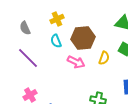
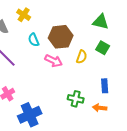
yellow cross: (57, 19) -> (24, 15), moved, turned -32

